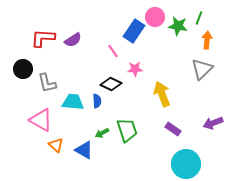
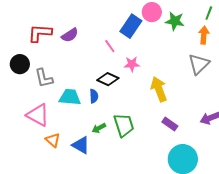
green line: (199, 18) -> (209, 13), moved

